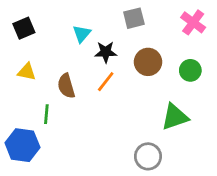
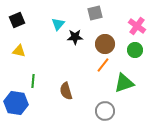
pink cross: (193, 22) -> (137, 26), moved
orange line: (106, 82) -> (103, 65), moved
brown semicircle: (66, 86) -> (66, 91), moved

